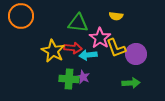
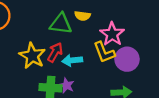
yellow semicircle: (116, 16) -> (82, 16), moved
pink star: (100, 38) -> (112, 34), moved
red arrow: (73, 48) -> (55, 52), turned -66

